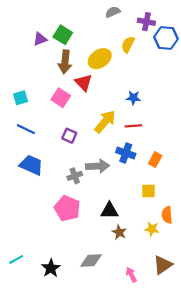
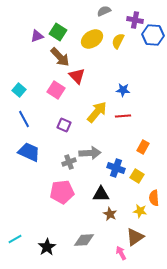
yellow ellipse: (100, 59) -> (92, 39), moved
brown arrow: (65, 62) -> (60, 57), turned -50
cyan square: (20, 98) -> (19, 90), turned -32
blue line: (26, 129) -> (24, 119), turned 36
blue cross: (126, 153) -> (116, 168), moved
yellow square: (149, 191) -> (137, 176), turned 32
pink pentagon: (67, 208) -> (62, 192), turned -30
brown triangle: (163, 265) -> (135, 237), moved

